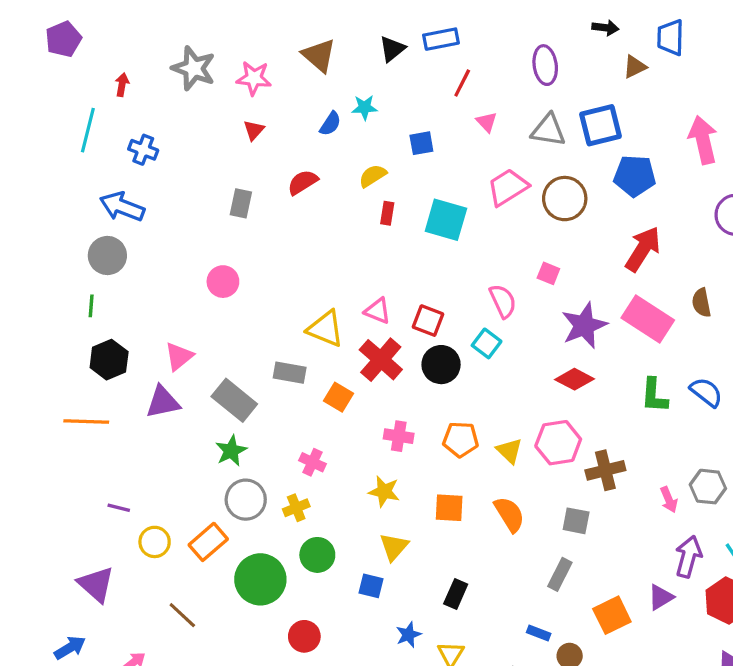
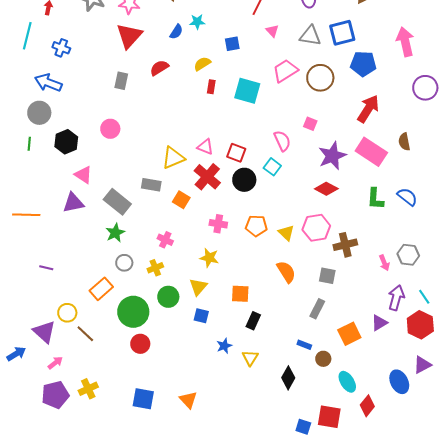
red triangle: (254, 130) -> (129, 36), size x2.0
yellow triangle: (325, 329) -> (173, 158), turned -45
pink triangle: (179, 356) -> (83, 175), turned -48
black hexagon: (109, 360) -> (66, 142), moved
gray circle: (246, 500) -> (124, 263), size x0.7
orange square: (449, 508) -> (240, 294), moved
yellow circle: (155, 542) -> (67, 313), moved
yellow triangle: (394, 547) -> (198, 287), moved
purple triangle: (96, 584) -> (44, 332), moved
red circle: (304, 636) -> (140, 344), moved

